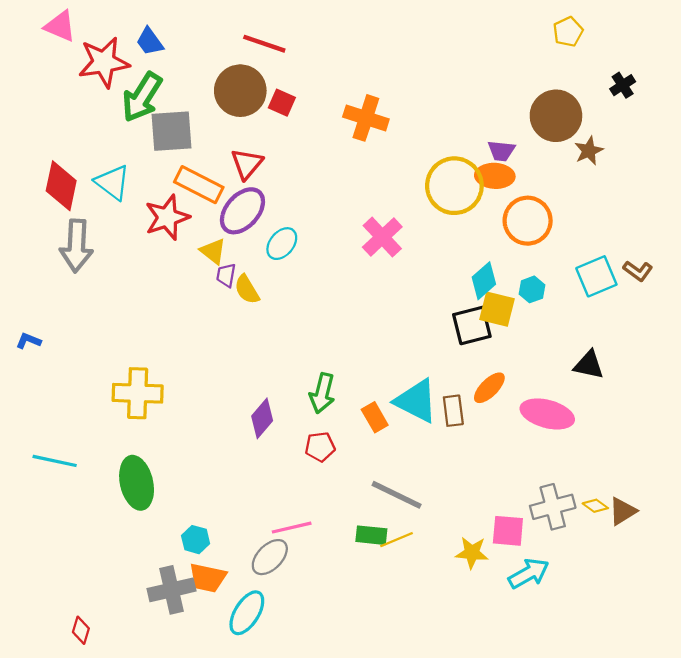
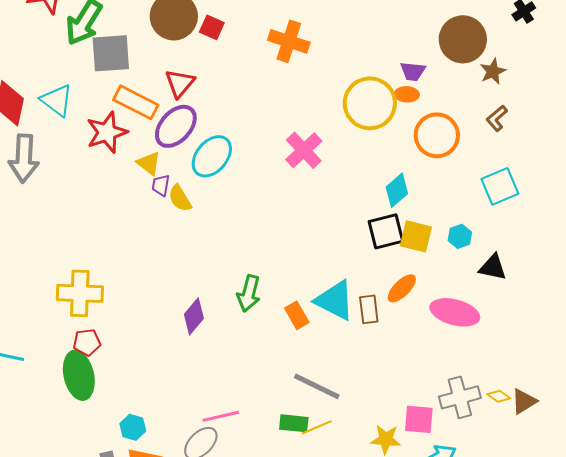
orange ellipse: (495, 176) -> (407, 94), size x0.7
cyan ellipse: (282, 244) -> (212, 156), size x1.4
brown L-shape: (638, 271) -> (497, 118), moved, turned 104
cyan hexagon: (532, 289) -> (460, 236), moved
yellow square: (497, 309) -> (416, 236), moved
red pentagon: (320, 447) -> (87, 342), moved

